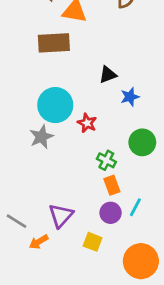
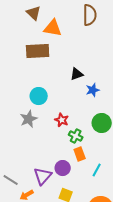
cyan circle: (55, 105) -> (39, 96), size x0.7
red star: (87, 123) -> (62, 120), moved
purple circle: (111, 213) -> (63, 168), moved

